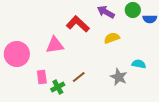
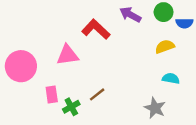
yellow semicircle: (112, 38) -> (165, 47), moved
gray star: (119, 77) -> (155, 108), moved

